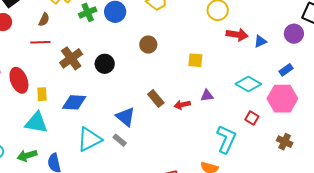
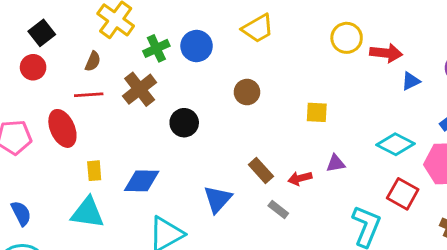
red arrow: (237, 35) -> (386, 53), moved
brown cross: (71, 58) -> (140, 89), moved
red ellipse: (19, 80) -> (62, 128), moved
blue triangle: (125, 117) -> (218, 199), turned 35
red square: (252, 118) -> (403, 194), size x1.5
gray rectangle: (120, 140) -> (278, 210), moved

